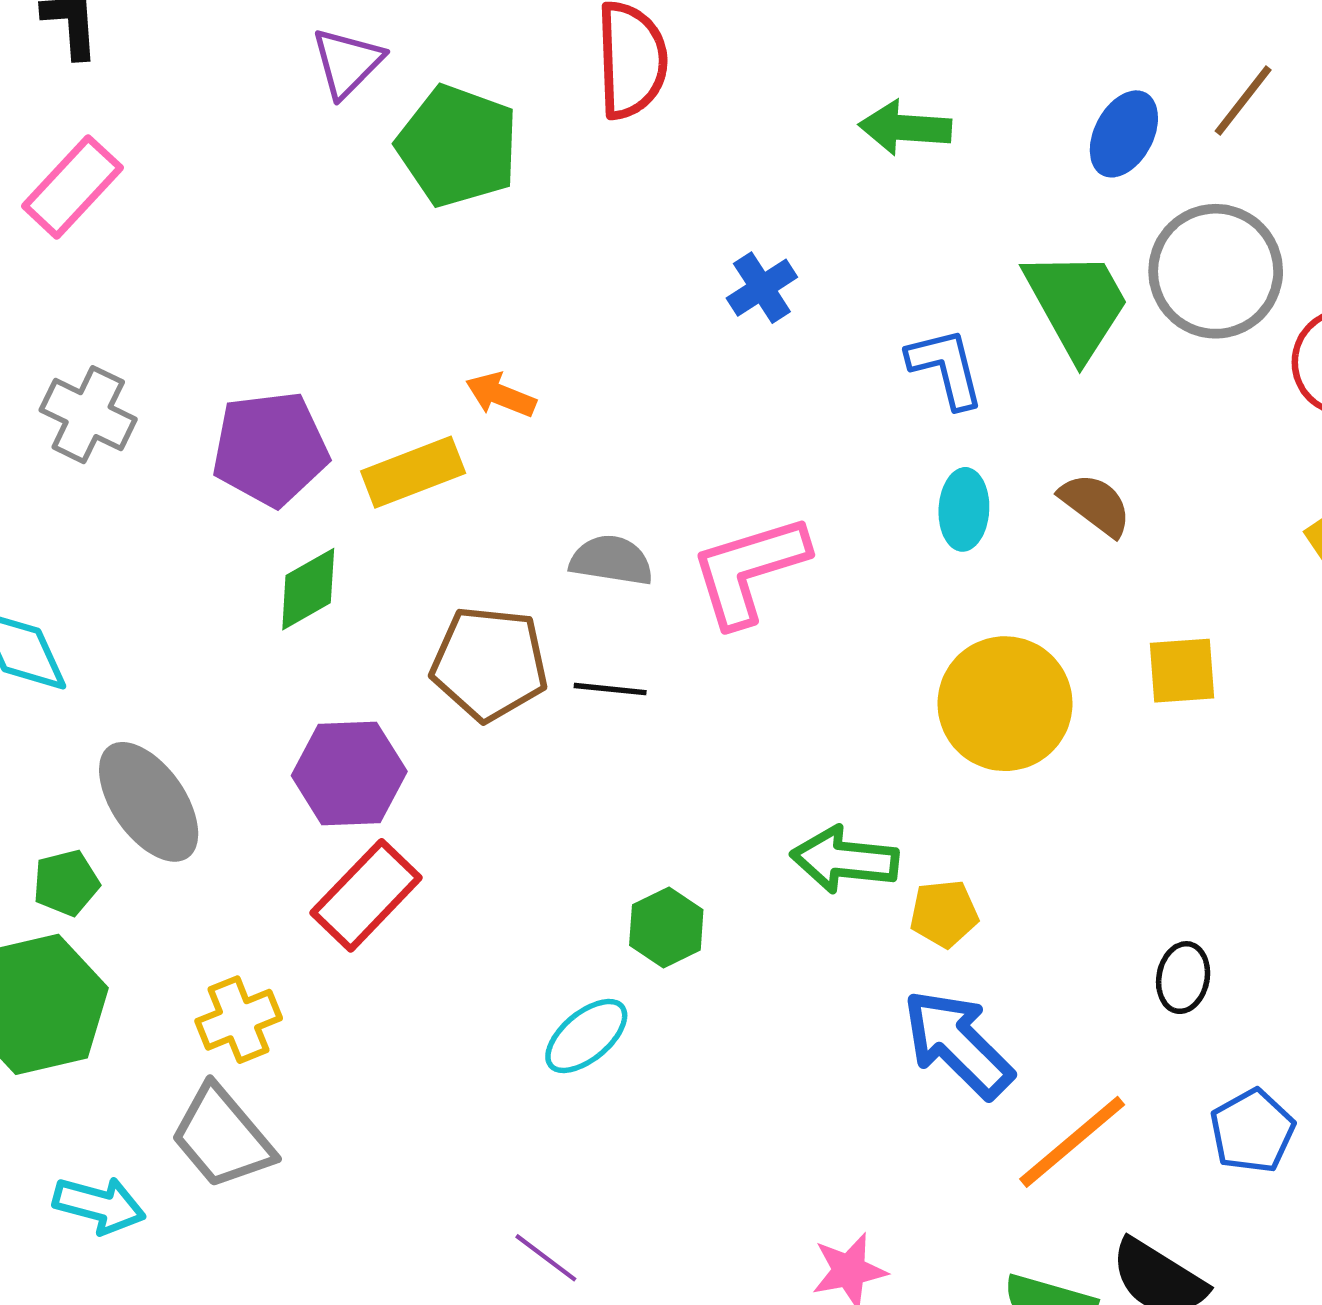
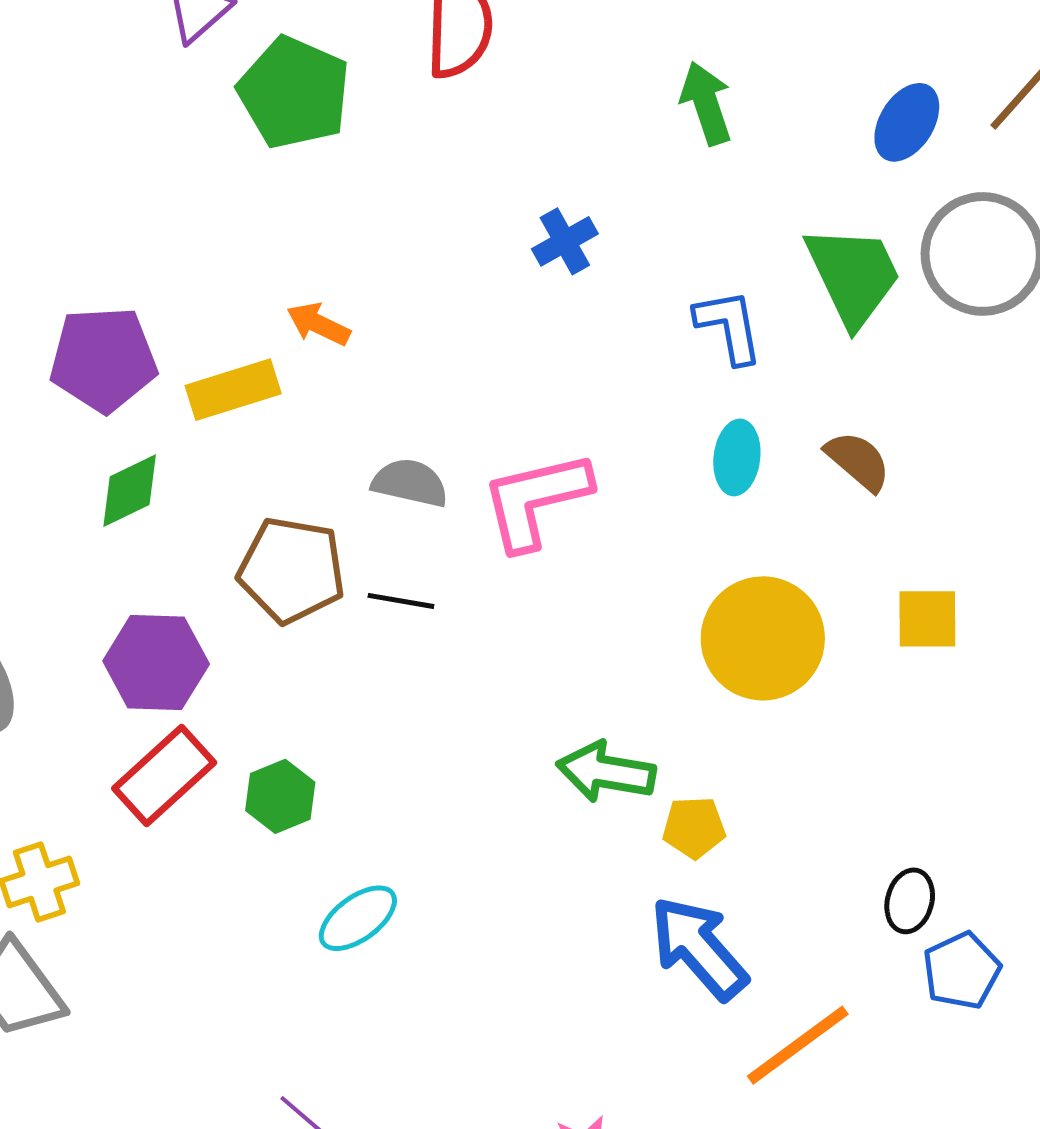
green arrow: (905, 128) -> (706, 103), turned 64
green hexagon: (666, 927) -> (280, 796), moved
blue pentagon: (1252, 1131) -> (962, 971), moved

